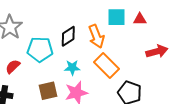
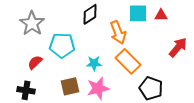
black diamond: (68, 36) -> (90, 14), moved
red arrow: (157, 51) -> (178, 47), turned -35

